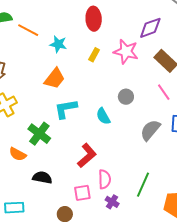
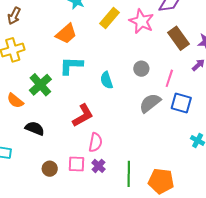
yellow rectangle: (94, 55) -> (110, 18), size x1.5
pink line: (164, 92) -> (169, 78), moved, turned 42
gray circle: (126, 97) -> (141, 69), moved
green line: (143, 185) -> (129, 174), moved, turned -35
pink square: (82, 193) -> (77, 164), moved

